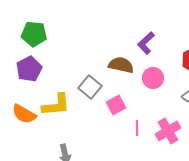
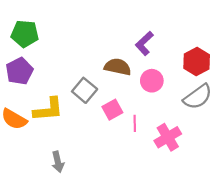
pink line: (137, 128) -> (135, 123), moved

